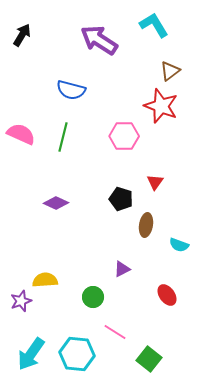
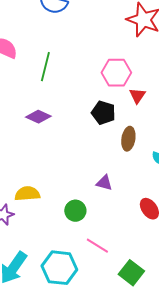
pink hexagon: (124, 136) -> (116, 73), moved
green line: (63, 137) -> (45, 67), moved
purple triangle: (122, 269) -> (104, 183), turned 42

